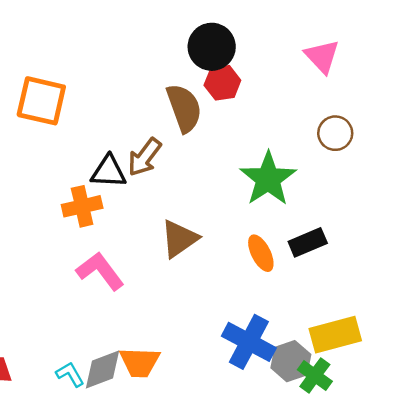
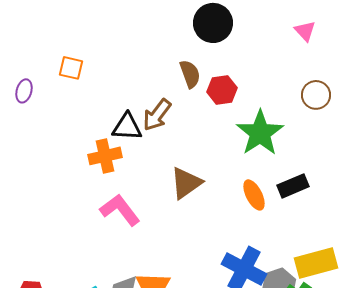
pink triangle: (322, 56) -> (305, 31), size x0.7
red hexagon: (222, 83) -> (222, 90), moved
orange square: (41, 101) -> (71, 68), size x0.6
brown semicircle: (184, 108) -> (190, 74), size x0.7

